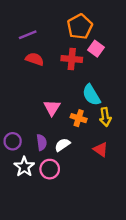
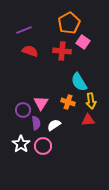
pink triangle: (52, 108) -> (41, 103), moved
purple circle: (13, 141) -> (23, 110), moved
red triangle: (101, 149) -> (88, 120), moved, turned -40

